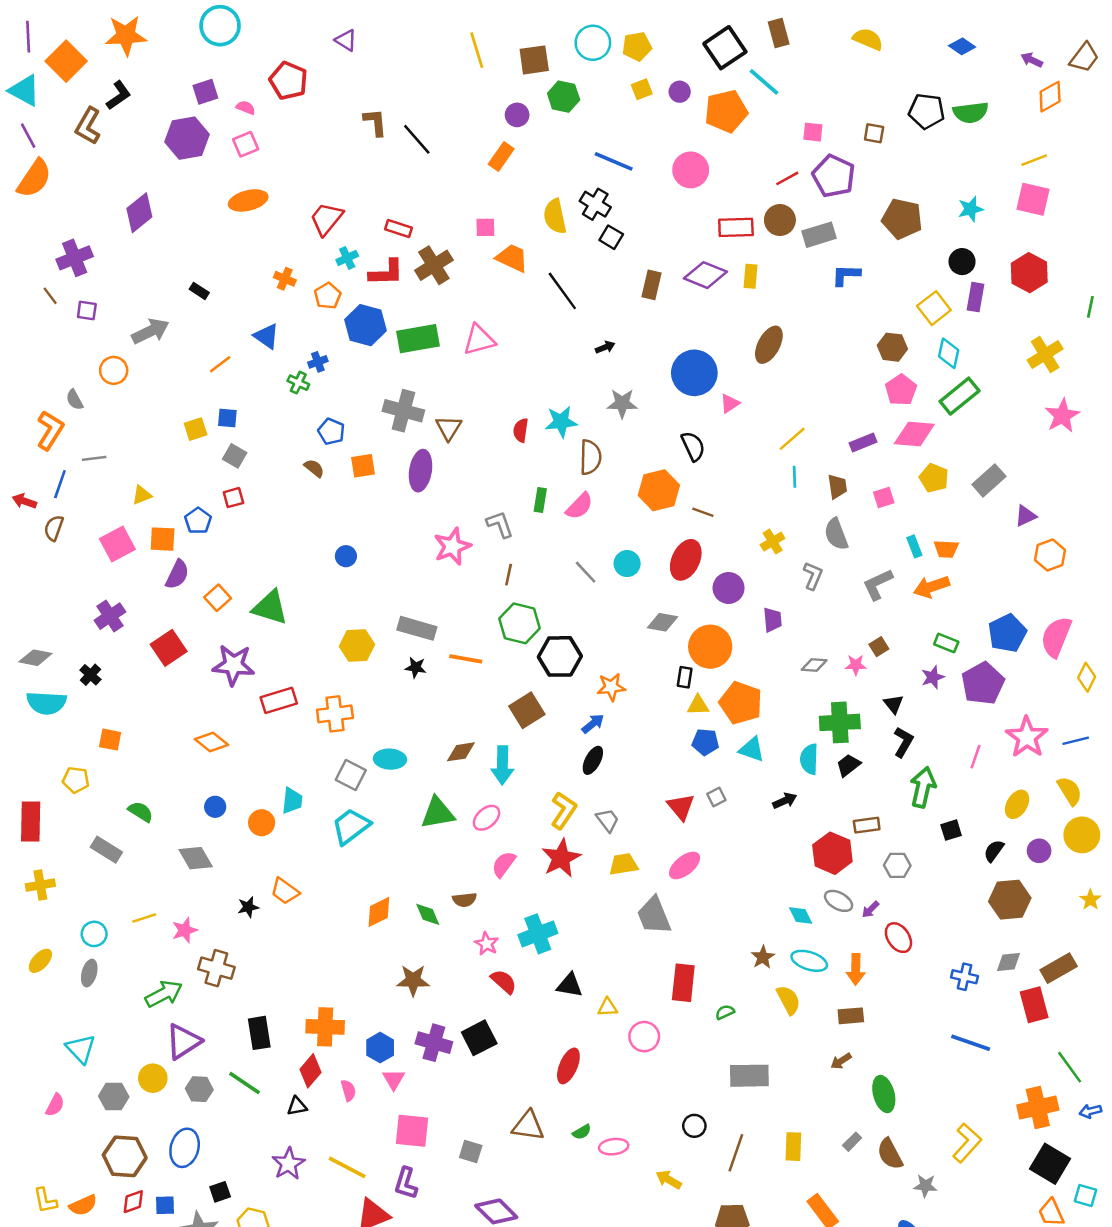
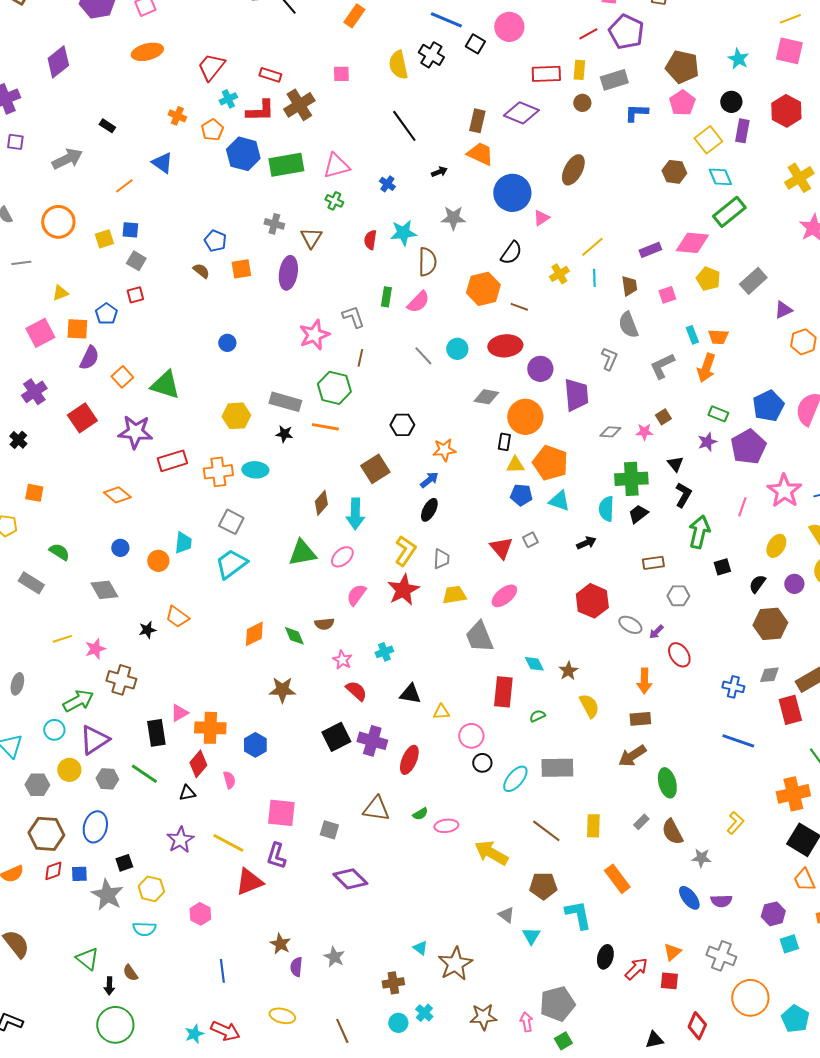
cyan star: (971, 209) -> (738, 59), turned -30
brown circle: (780, 220) -> (582, 103), moved, size x0.7
black square: (611, 237) -> (475, 44), moved
orange trapezoid: (512, 258) -> (480, 154), moved
yellow rectangle: (751, 276) -> (579, 70), moved
cyan diamond: (949, 353) -> (720, 177), turned -35
blue cross: (318, 362) -> (387, 184), moved, turned -35
orange circle: (114, 370) -> (58, 222), moved, size x1.4
green cross: (298, 383) -> (334, 201), moved
pink pentagon: (901, 390) -> (682, 103), moved
gray cross: (403, 411) -> (274, 224), size x0.6
black semicircle: (693, 446) -> (511, 253), turned 60
yellow cross: (773, 542) -> (559, 274), moved
red ellipse: (686, 560) -> (505, 346), turned 60
orange arrow: (931, 587) -> (706, 368), turned -52
purple trapezoid: (773, 620) -> (576, 395), size x1.6
green hexagon: (520, 623) -> (334, 388), moved
black hexagon: (560, 656) -> (402, 425), size x0.7
brown diamond: (461, 752) -> (321, 503), turned -40
cyan ellipse: (390, 759) -> (255, 470), moved
gray trapezoid: (608, 820) -> (441, 559), turned 40
red hexagon: (832, 853) -> (592, 601), moved
cyan diamond: (801, 916) -> (534, 664), moved
cyan circle: (94, 934) -> (54, 730), moved
cyan cross: (538, 934) -> (384, 652), size x0.6
cyan ellipse: (809, 961) -> (515, 779), moved, turned -68
purple cross: (434, 1043) -> (372, 741), moved
brown arrow: (841, 1061) -> (632, 756), size x1.6
pink triangle: (394, 1079) -> (179, 713), moved, turned 30
black circle: (694, 1126) -> (482, 763), moved
yellow L-shape: (967, 1143) -> (735, 823), size x0.7
brown line: (736, 1153) -> (546, 831), turned -72
yellow arrow: (669, 1180) -> (491, 853), size x1.6

